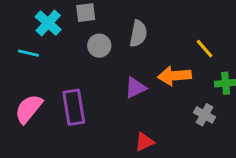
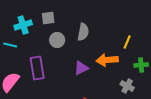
cyan cross: (48, 23) -> (23, 25), turned 30
yellow line: (205, 49) -> (127, 42), turned 64
purple rectangle: (74, 107) -> (37, 68), moved

